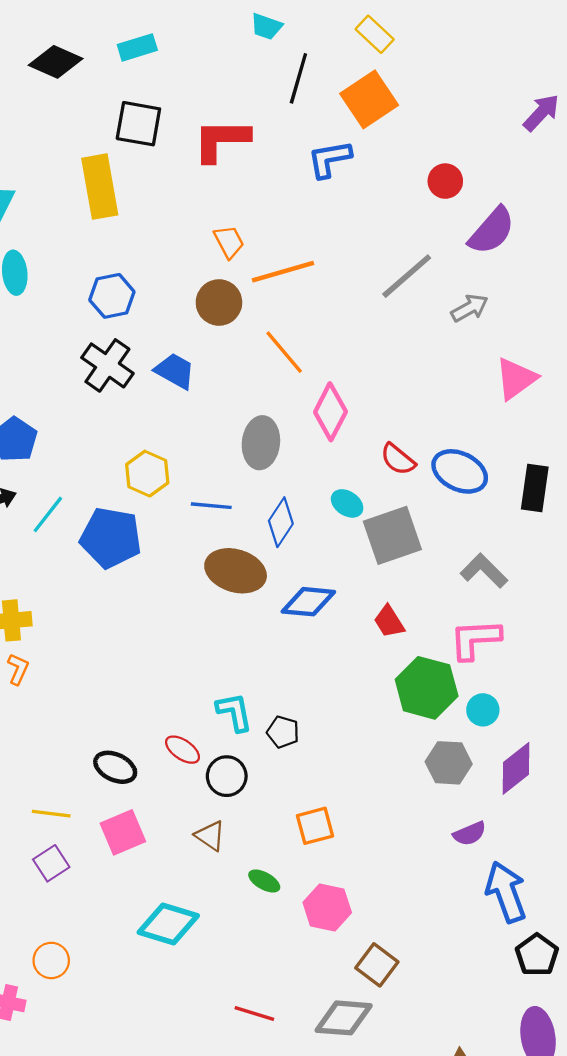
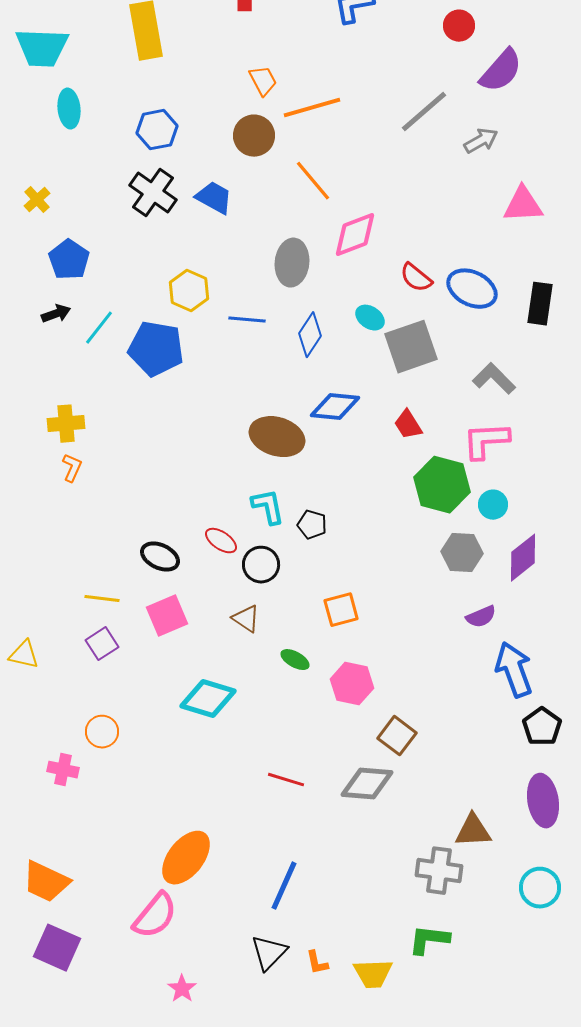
pink triangle: (516, 379) -> (523, 205), turned 33
pink diamond: (330, 412) -> (355, 235), turned 42
brown ellipse: (236, 571) -> (277, 437), moved

